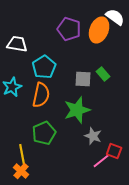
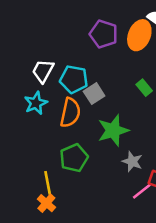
white trapezoid: (17, 44) -> (43, 71), moved, turned -70
cyan pentagon: (44, 67) -> (74, 79), turned -30
gray square: (83, 79) -> (94, 94), moved, turned -36

